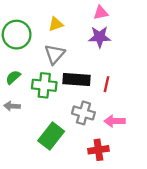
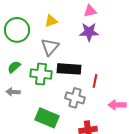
red line: (106, 84) -> (95, 81), moved
pink arrow: (115, 121) -> (117, 105), moved
green rectangle: (51, 136) -> (47, 118), turned 75

